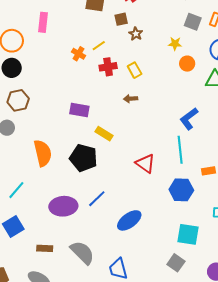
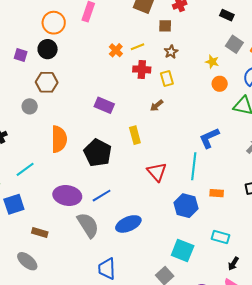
brown star: (136, 34) -> (171, 52), moved
brown arrow: (130, 99) -> (157, 105), turned -48
yellow rectangle: (104, 134) -> (135, 135), moved, turned 30
gray semicircle: (82, 253) -> (88, 225), moved

